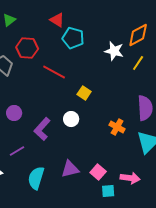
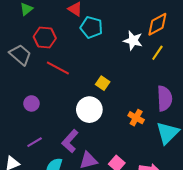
red line: (54, 72) -> (58, 68), moved
white circle: (71, 119) -> (89, 110), size x1.6
purple L-shape: (42, 129) -> (70, 141), moved

